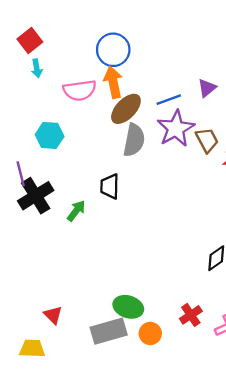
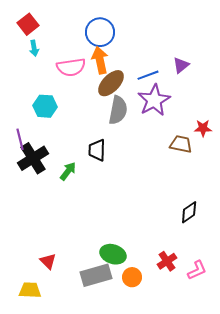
brown trapezoid: (207, 140) -> (181, 144), moved, turned -50

